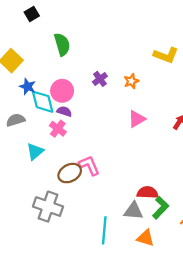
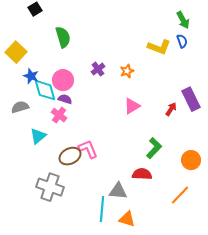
green L-shape: (161, 208) -> (154, 148), moved
gray triangle: (133, 211) -> (118, 191), moved
orange triangle: (145, 238) -> (127, 219), moved

